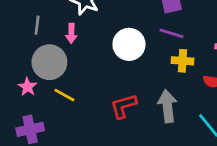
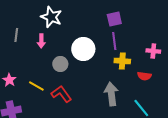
purple line: (172, 33) -> (114, 41), turned 66
gray circle: (49, 62) -> (60, 64), moved, size x0.6
red L-shape: (123, 106) -> (61, 94), moved, turned 70

